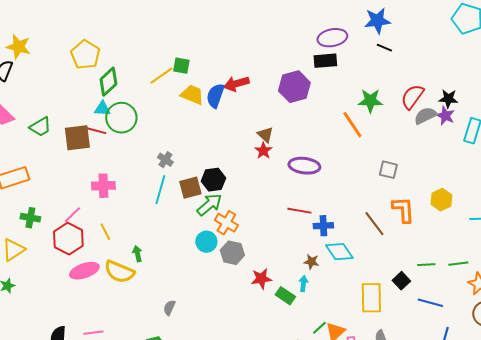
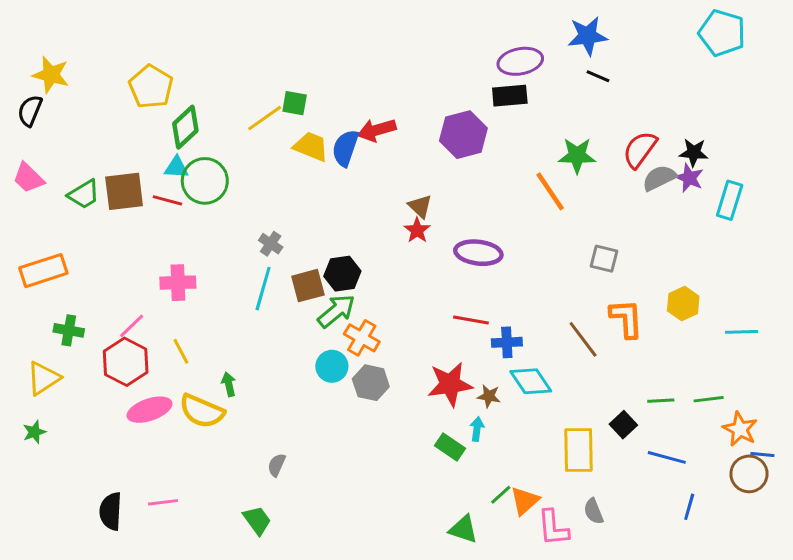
brown square: (77, 138) -> (124, 191), moved
red star: (261, 279) -> (450, 384), moved, size x1.4

